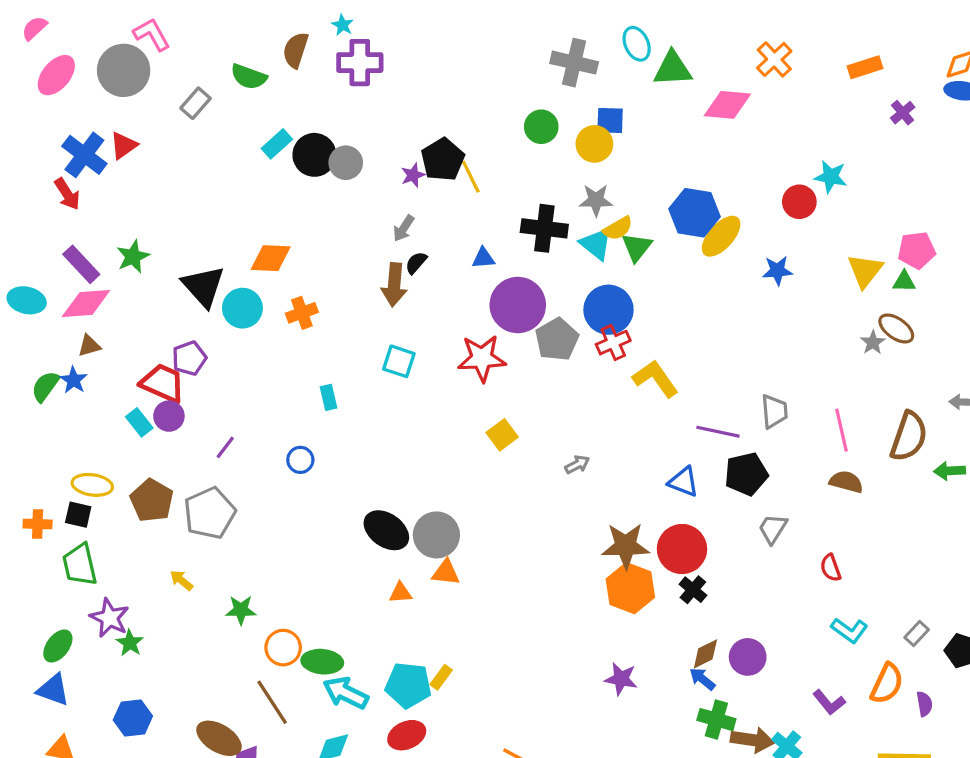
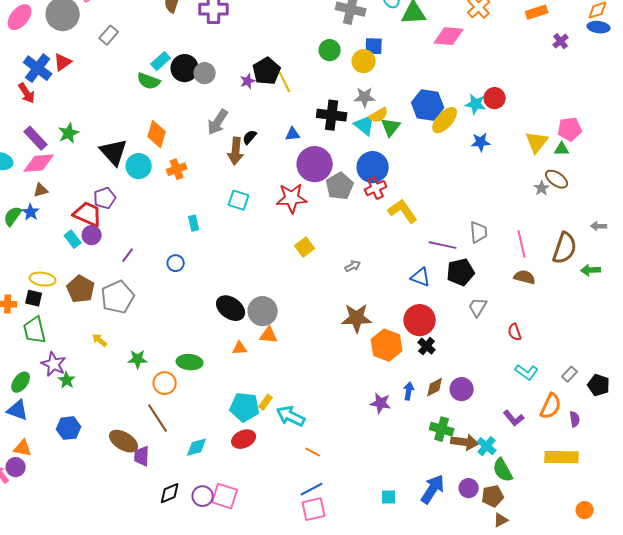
green semicircle: (249, 77) -> (149, 81), moved
cyan star: (831, 177) -> (476, 104), moved
gray arrow: (404, 228) -> (218, 122), moved, size x1.5
orange diamond: (271, 258) -> (157, 134), turned -76
brown star: (626, 546) -> (357, 318), moved
green ellipse: (322, 662) -> (190, 362), moved
blue arrow: (702, 679) -> (409, 391), moved, turned 60
cyan arrow: (346, 693) -> (291, 416), moved

